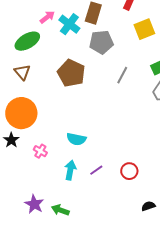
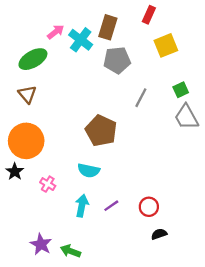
brown pentagon: (71, 73) -> (101, 131), moved
black semicircle: (148, 206) -> (159, 234), moved

